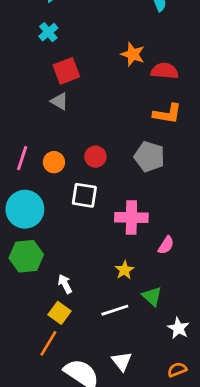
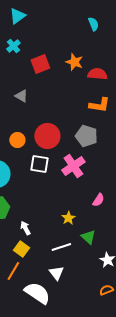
red square: (66, 71) -> (40, 64), moved
red circle: (95, 157) -> (47, 136), size x1.6
pink cross: (131, 217) -> (73, 166), moved, turned -35
white triangle: (122, 361) -> (56, 273), moved

